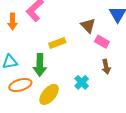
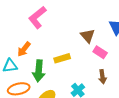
orange arrow: (13, 21) -> (24, 49), moved, turned 35
yellow rectangle: (57, 43) -> (62, 58), moved

